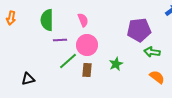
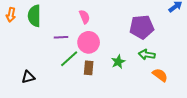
green semicircle: (47, 20) -> (34, 16), moved
green arrow: (152, 52) -> (147, 55), moved

